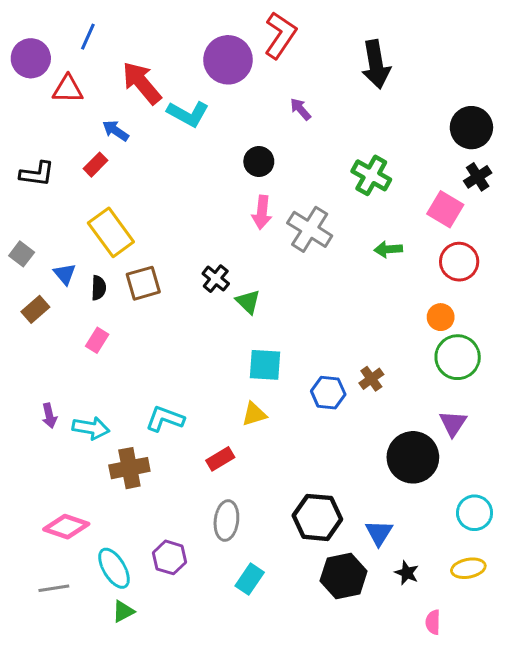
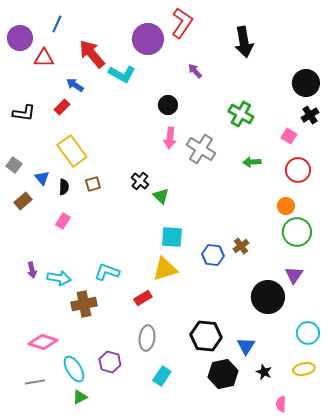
pink square: (445, 209) -> (289, 136), size x0.7
brown square: (143, 283) -> (93, 184), size x0.7
yellow triangle: (254, 414) -> (165, 269), size x1.5

